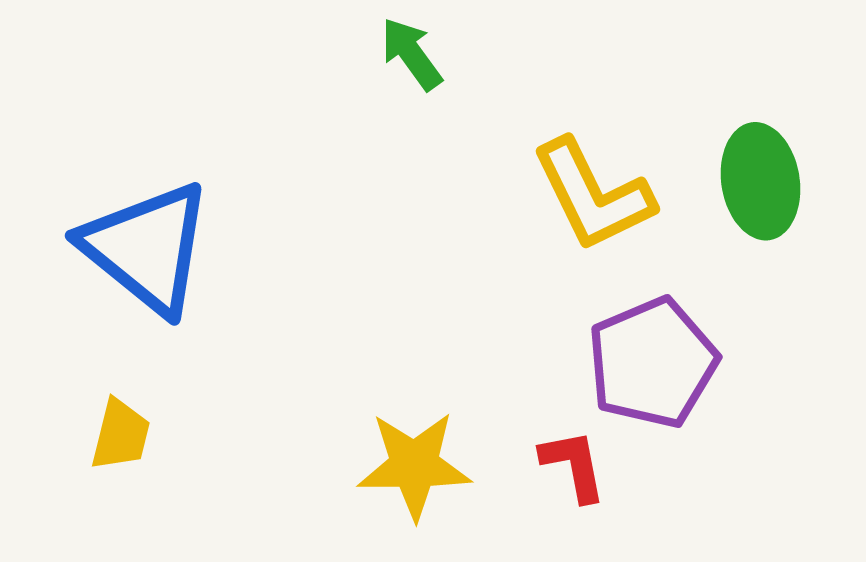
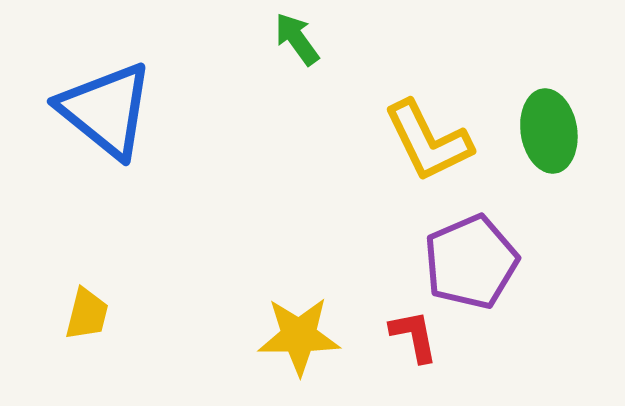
blue triangle: (147, 248) -> (106, 110), moved

